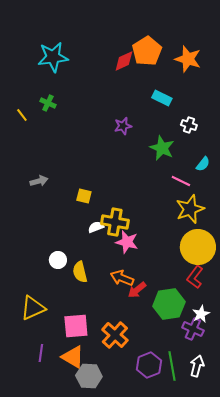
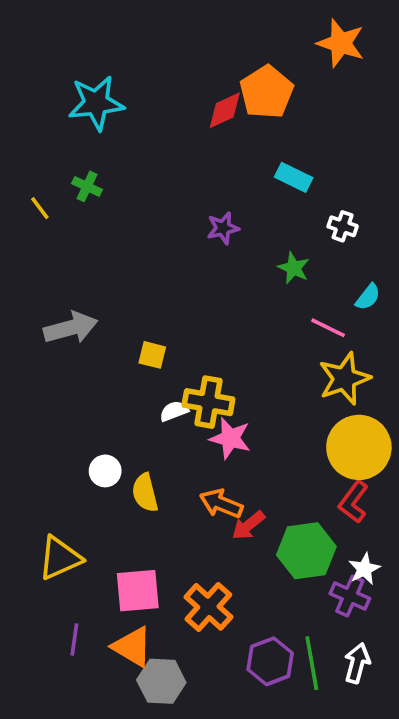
orange star: (188, 59) -> (341, 43), moved
green star: (162, 148) -> (294, 268), size x0.7
gray arrow: (39, 181) -> (71, 328), size x1.6

